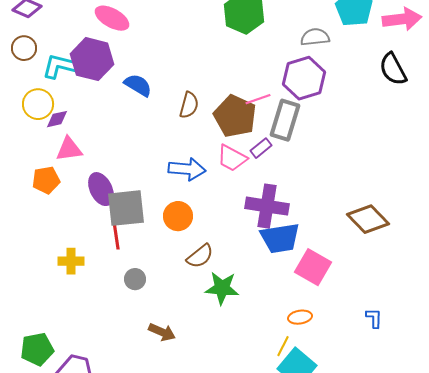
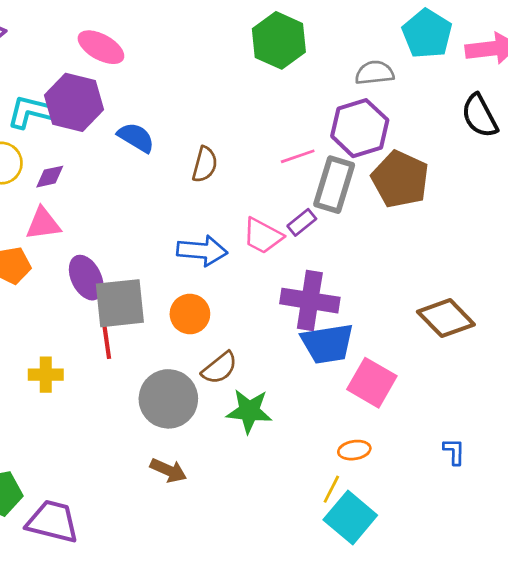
brown pentagon: (235, 116) -> (400, 179), moved
purple diamond: (57, 119) -> (50, 177), moved
gray circle: (135, 279) -> (168, 399), moved, size x2.0

